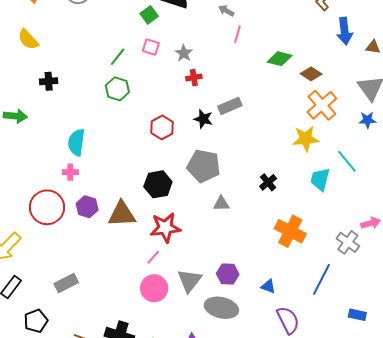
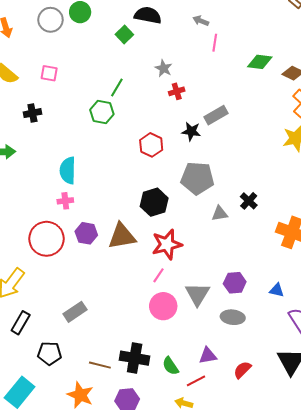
pink square: (151, 47) -> (49, 73), moved
green line: (118, 57) -> (117, 88), moved
black cross: (268, 182) -> (249, 201), moved
gray ellipse: (221, 308) -> (233, 317), size x0.7
black pentagon: (36, 321) -> (49, 353), turned 30

